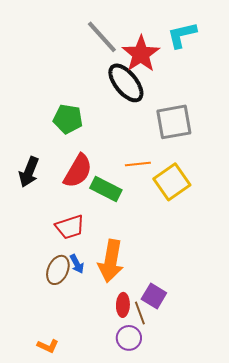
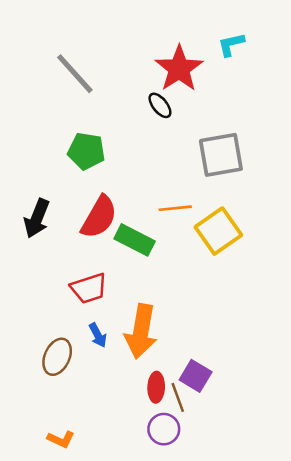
cyan L-shape: (182, 35) -> (231, 44), size x0.7
gray line: (102, 37) -> (75, 74), moved
black ellipse: (126, 83) -> (160, 105), size x0.5
brown ellipse: (58, 270) -> (57, 357), moved

